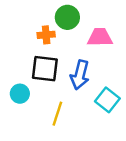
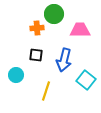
black square: (45, 69) -> (36, 55), size x0.6

